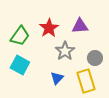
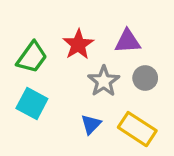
gray circle: (95, 58) -> (145, 78), moved
yellow rectangle: (86, 81) -> (137, 129), turned -40

